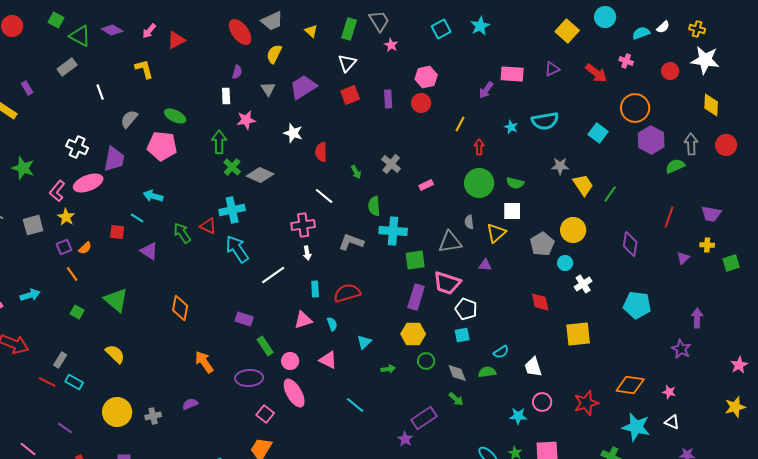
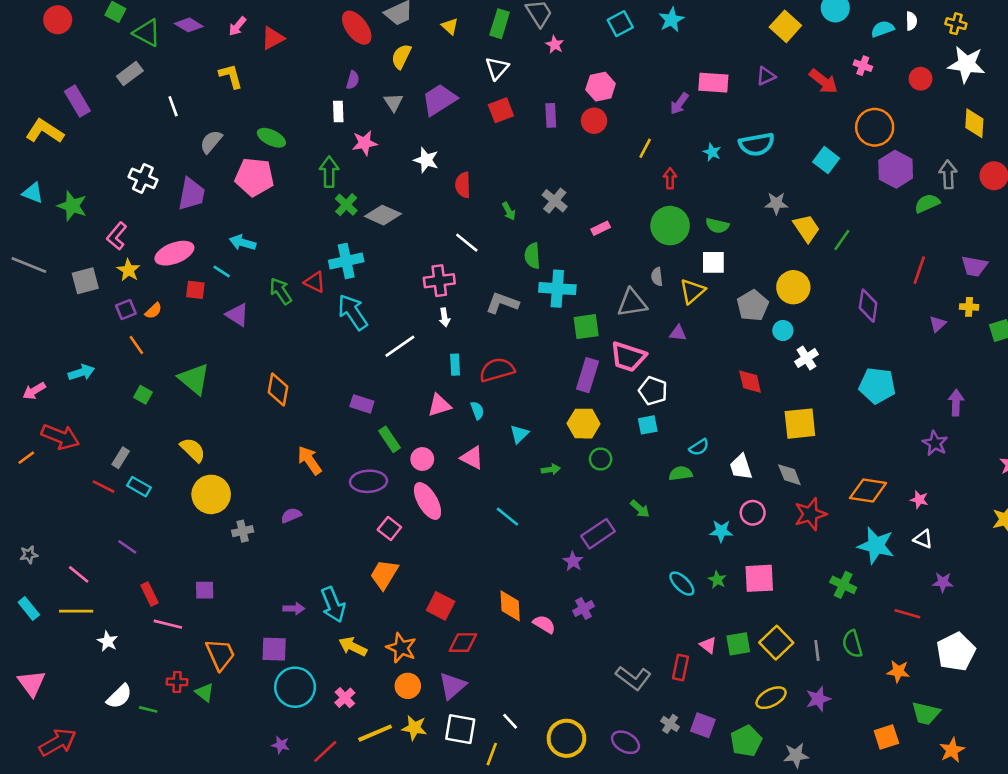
white semicircle: (663, 27) -> (911, 21), turned -48
purple rectangle: (27, 88) -> (77, 101), size x1.6
pink ellipse: (88, 183) -> (174, 253), moved
gray diamond: (457, 373) -> (789, 475), moved
yellow circle: (117, 412) -> (211, 494), moved

